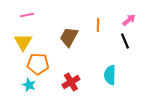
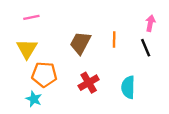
pink arrow: (129, 20) -> (150, 23), turned -40
orange line: (98, 25) -> (114, 40), moved
red cross: (71, 82) -> (89, 83), moved

